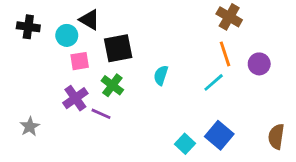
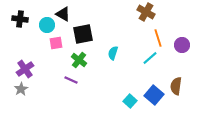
brown cross: (229, 17) -> (146, 12), moved
purple cross: (75, 98) -> (25, 69), moved
brown semicircle: (276, 137) -> (176, 86), moved

